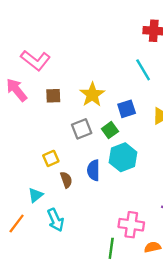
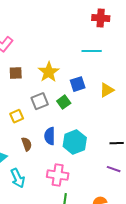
cyan line: (143, 70) -> (92, 51), turned -60
cyan hexagon: (123, 157) -> (75, 142), moved
yellow square: (51, 158) -> (17, 116), moved
pink cross: (131, 225) -> (58, 175), moved

